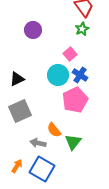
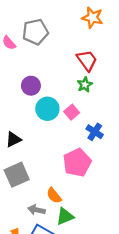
cyan circle: (58, 75) -> (47, 109), moved
blue cross: (80, 75) -> (95, 132), moved
green triangle: (73, 142) -> (65, 216), moved, turned 30

